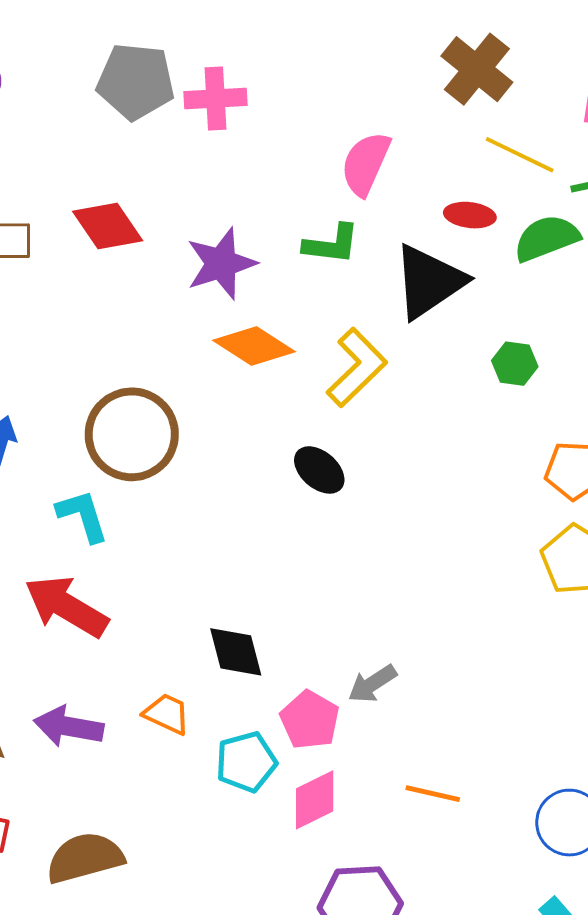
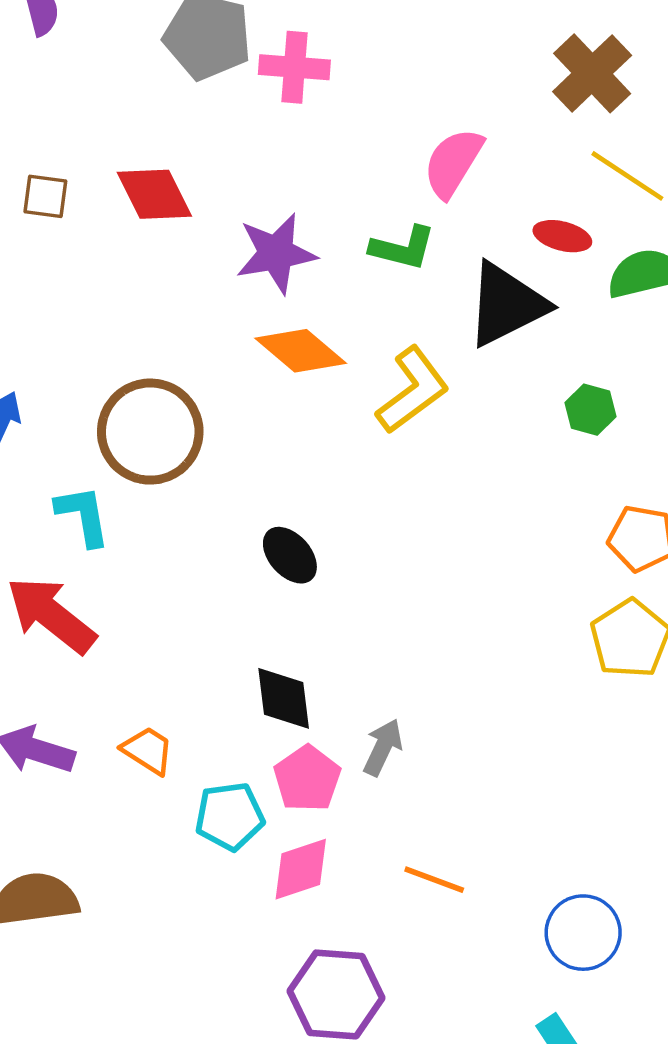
black ellipse: (319, 470) -> (290, 555), moved
black diamond: (236, 652) -> (284, 698), moved
gray arrow: (372, 684) -> (383, 747), turned 141

